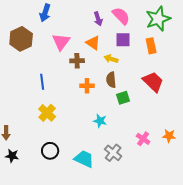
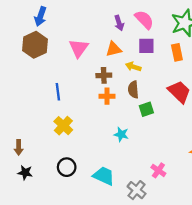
blue arrow: (45, 13) -> (40, 16), moved
orange triangle: (93, 43) -> (114, 49), turned -49
brown cross: (77, 61) -> (104, 75), moved
pink cross: (143, 139) -> (158, 170), moved
gray cross: (113, 153) -> (137, 190), moved

